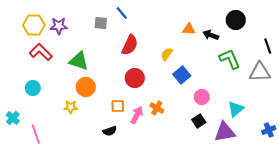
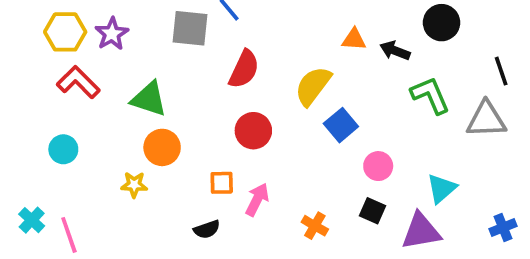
gray square: (101, 23) -> (190, 28), size x1.5
purple star: (59, 26) -> (112, 34), turned -30
yellow semicircle: (167, 54) -> (313, 86), size x1.6
orange cross: (157, 108) -> (315, 226), moved
cyan cross: (13, 118) -> (32, 220), moved
black square: (199, 121) -> (373, 211), turned -32

